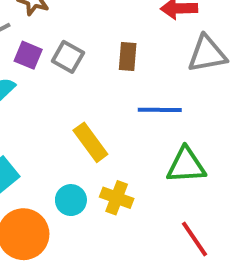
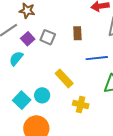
purple square: (28, 55) -> (28, 39), turned 32
cyan circle: (71, 200) -> (42, 95), moved

